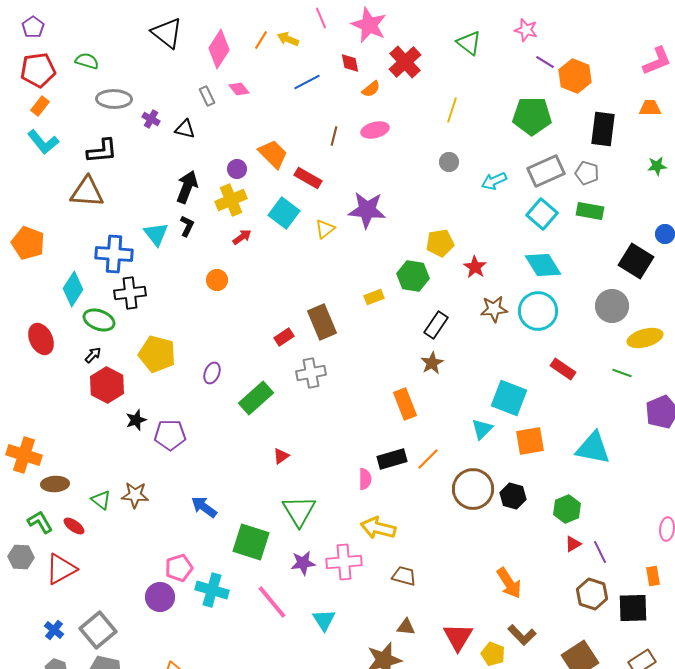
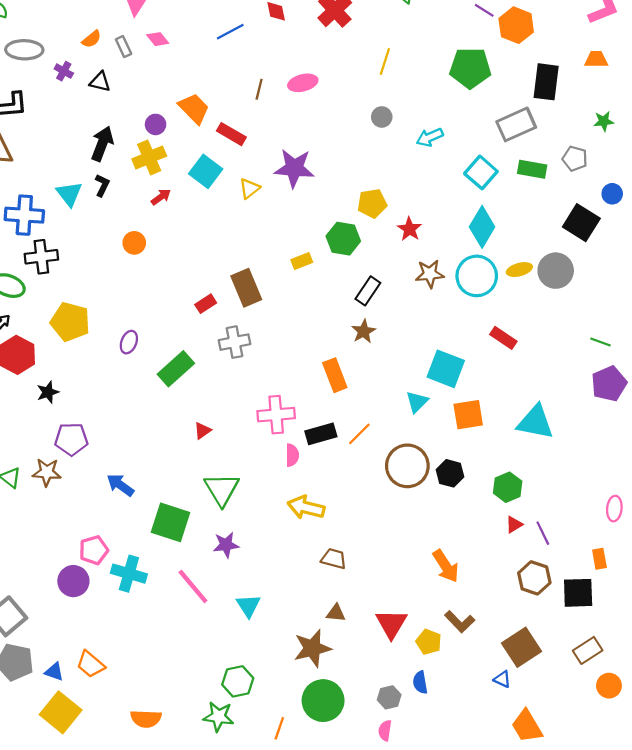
orange semicircle: (371, 89) -> (92, 39), moved
gray rectangle: (546, 171) -> (516, 124), moved
gray pentagon: (587, 173) -> (575, 159), moved
cyan diamond: (543, 265) -> (482, 227), turned 63
yellow ellipse: (645, 338) -> (519, 270), moved, size x0.7
green line: (622, 373) -> (600, 342), moved
purple pentagon: (170, 435) -> (71, 439), moved
pink cross: (344, 562) -> (276, 415), moved

